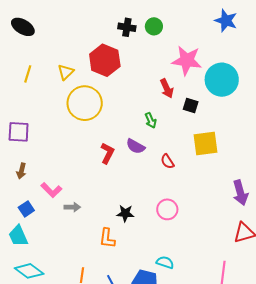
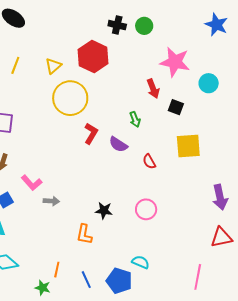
cyan circle: (222, 80) -> (209, 83), size x0.6
red L-shape: (107, 153) -> (91, 134), moved

